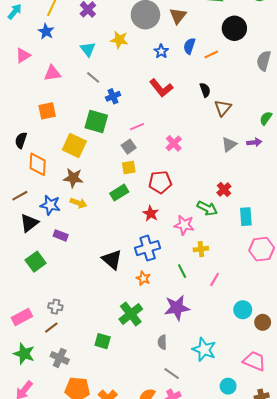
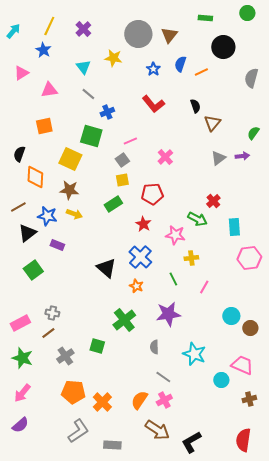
blue cross: (148, 248) -> (140, 257), turned -30
gray cross: (60, 358) -> (65, 356), moved, turned 30
cyan circle: (228, 386) -> (221, 380), moved

